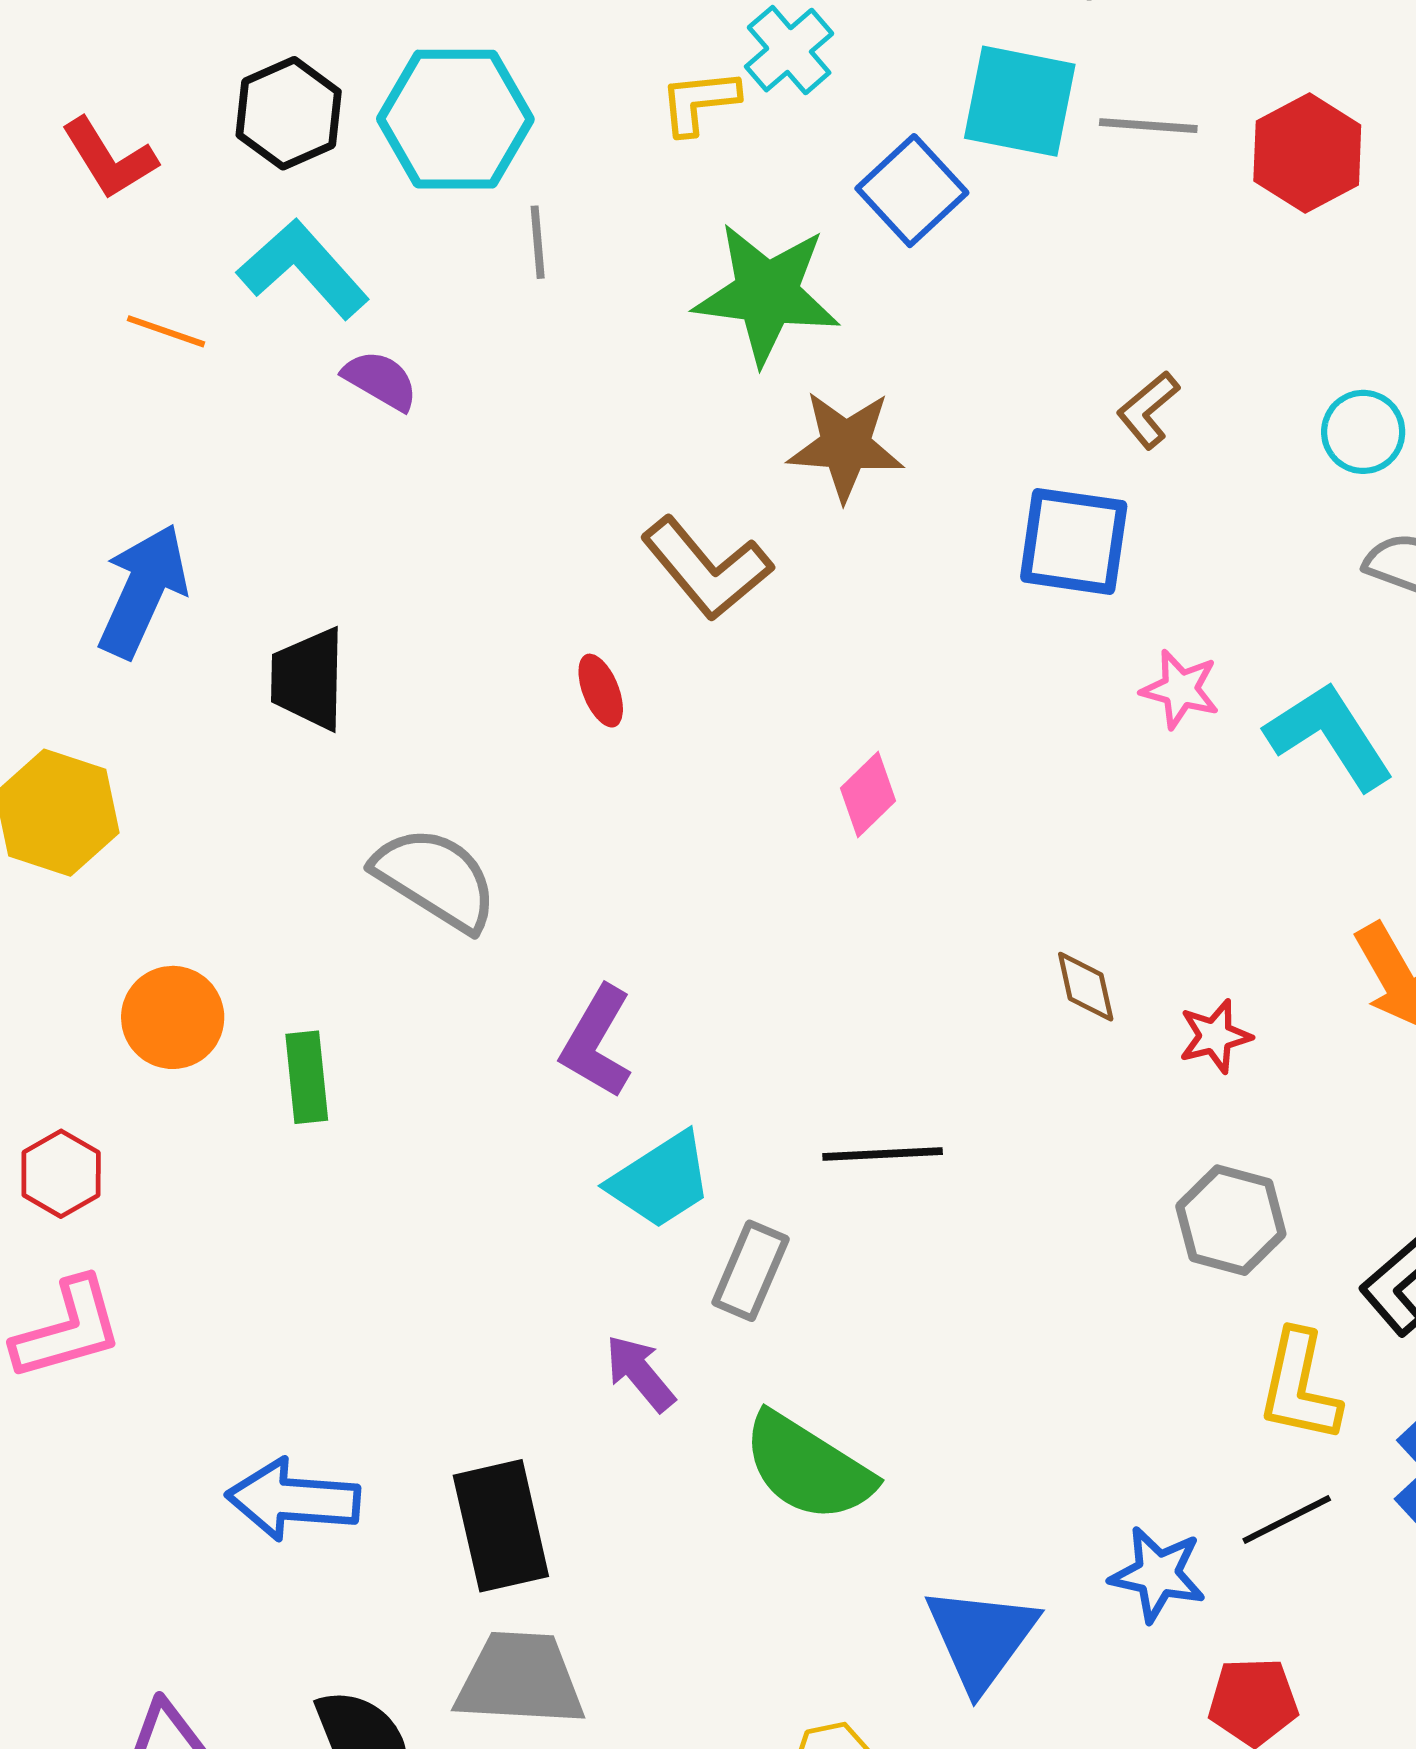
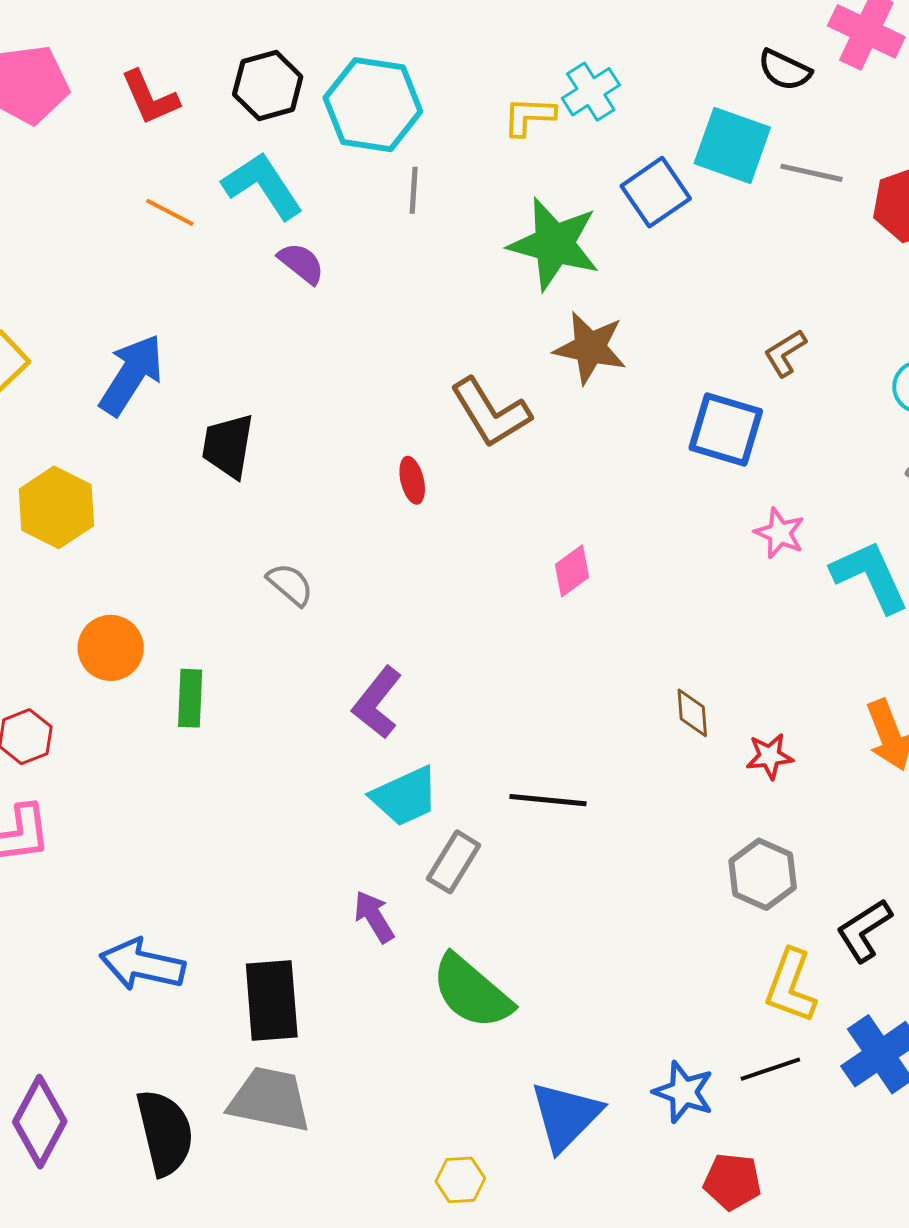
gray semicircle: (436, 879) -> (290, 584), size x0.6

